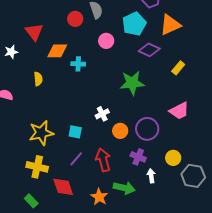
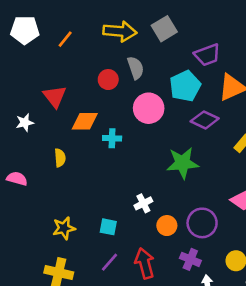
pink circle: (106, 41) -> (149, 108), size x1.5
yellow star: (41, 133) -> (64, 228), size x0.7

